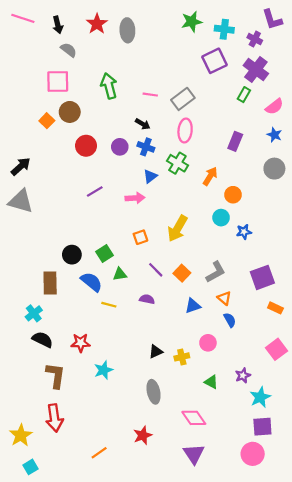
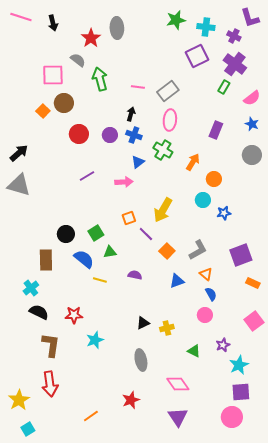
red star: (97, 24) -> (91, 38), moved
gray semicircle: (69, 50) -> (78, 60), moved
black arrow: (143, 124) -> (131, 114), turned -104
purple line: (156, 270) -> (146, 234), moved
pink circle: (208, 343) -> (205, 315), moved

